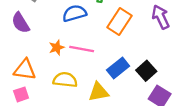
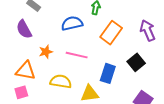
orange star: (57, 48) -> (46, 52), moved
blue rectangle: (118, 68) -> (108, 73), turned -36
black square: (146, 71) -> (136, 62), moved

